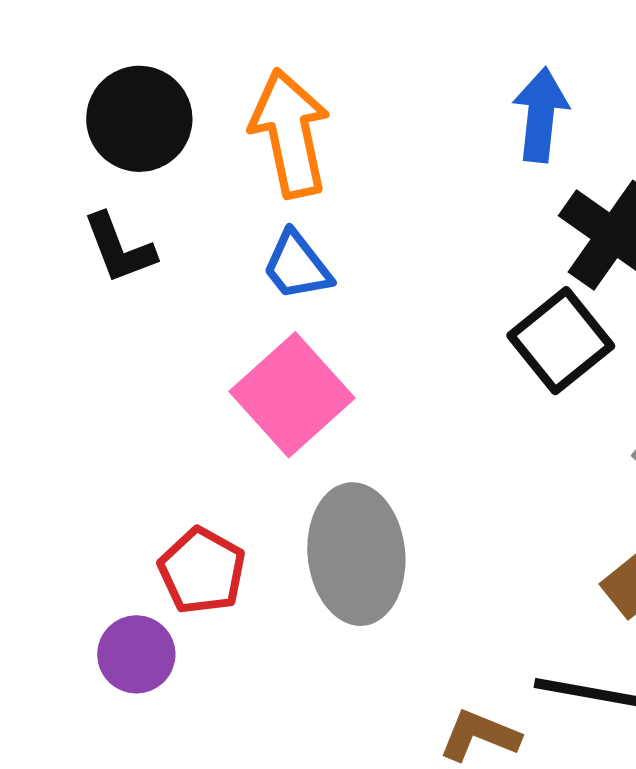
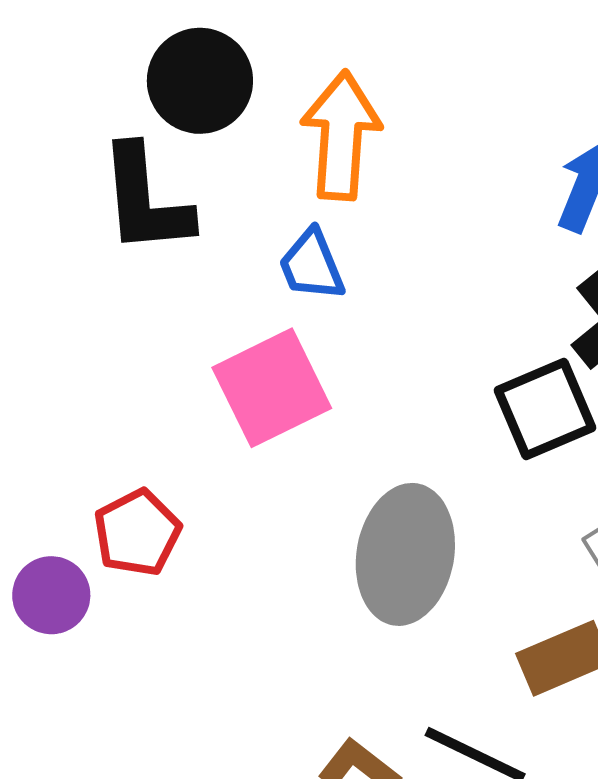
black L-shape: (119, 248) -> (145, 200), size x1.5
gray ellipse: (356, 554) -> (405, 554), moved

